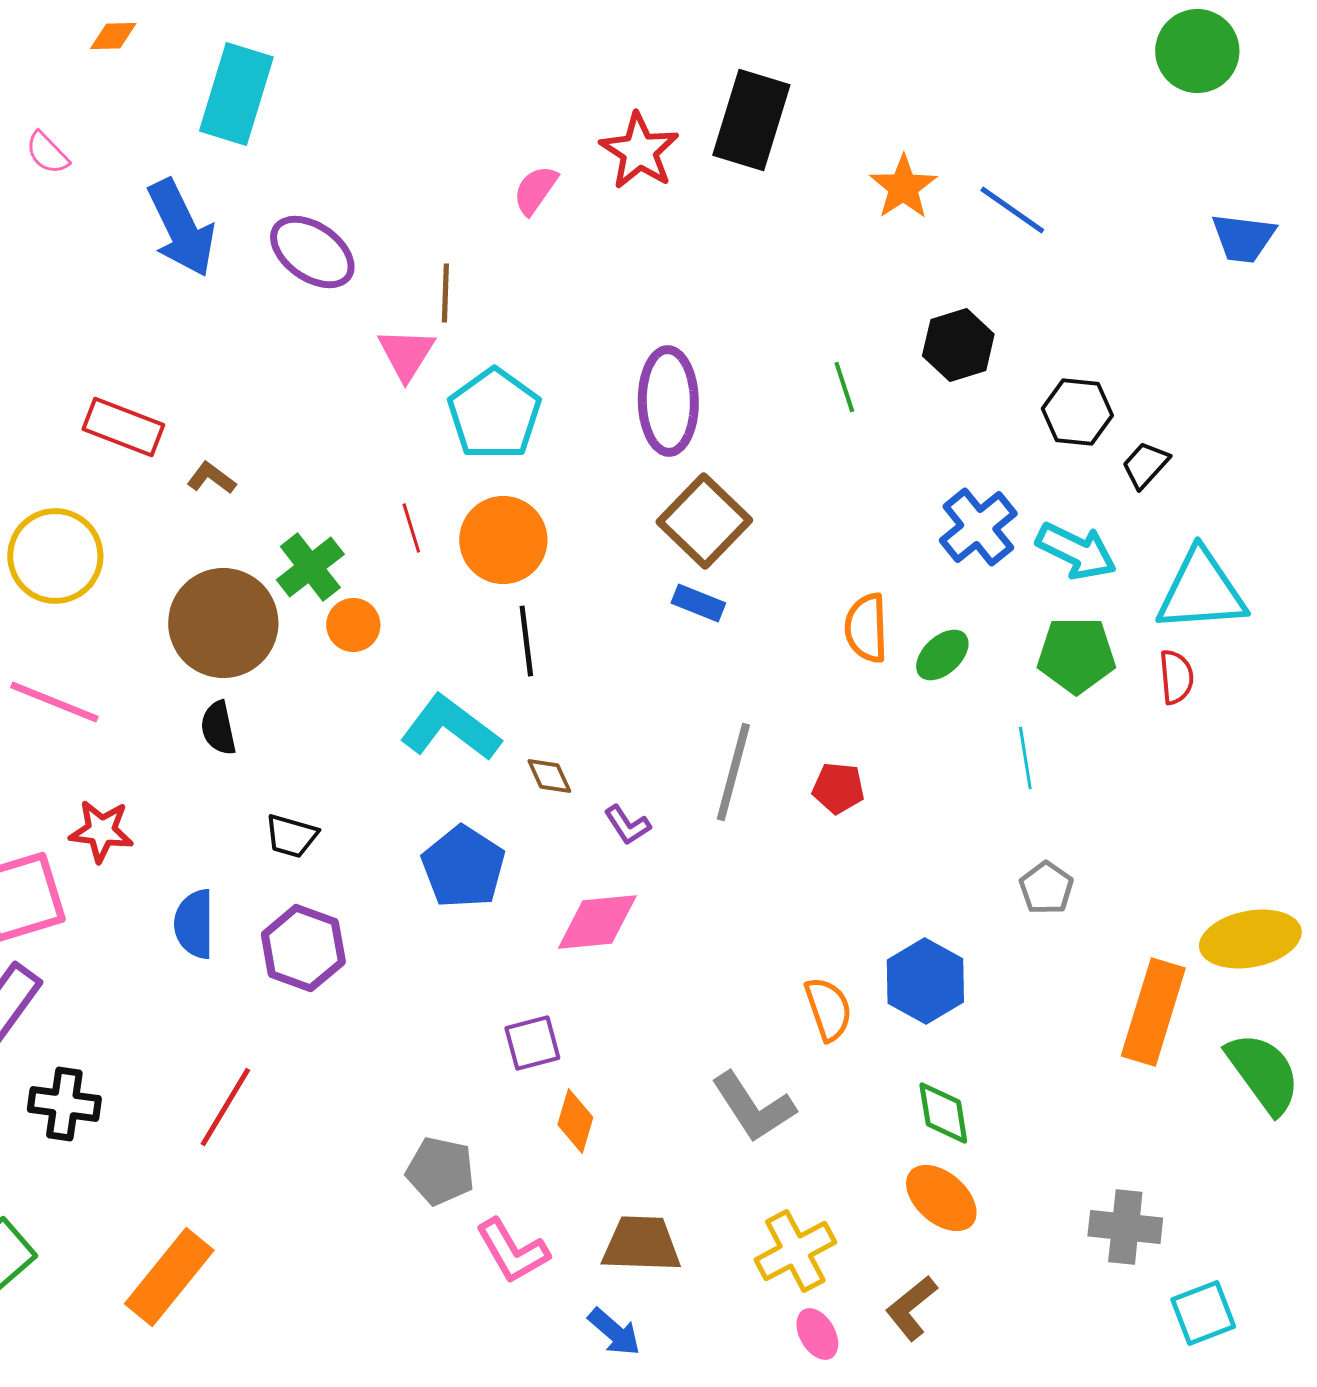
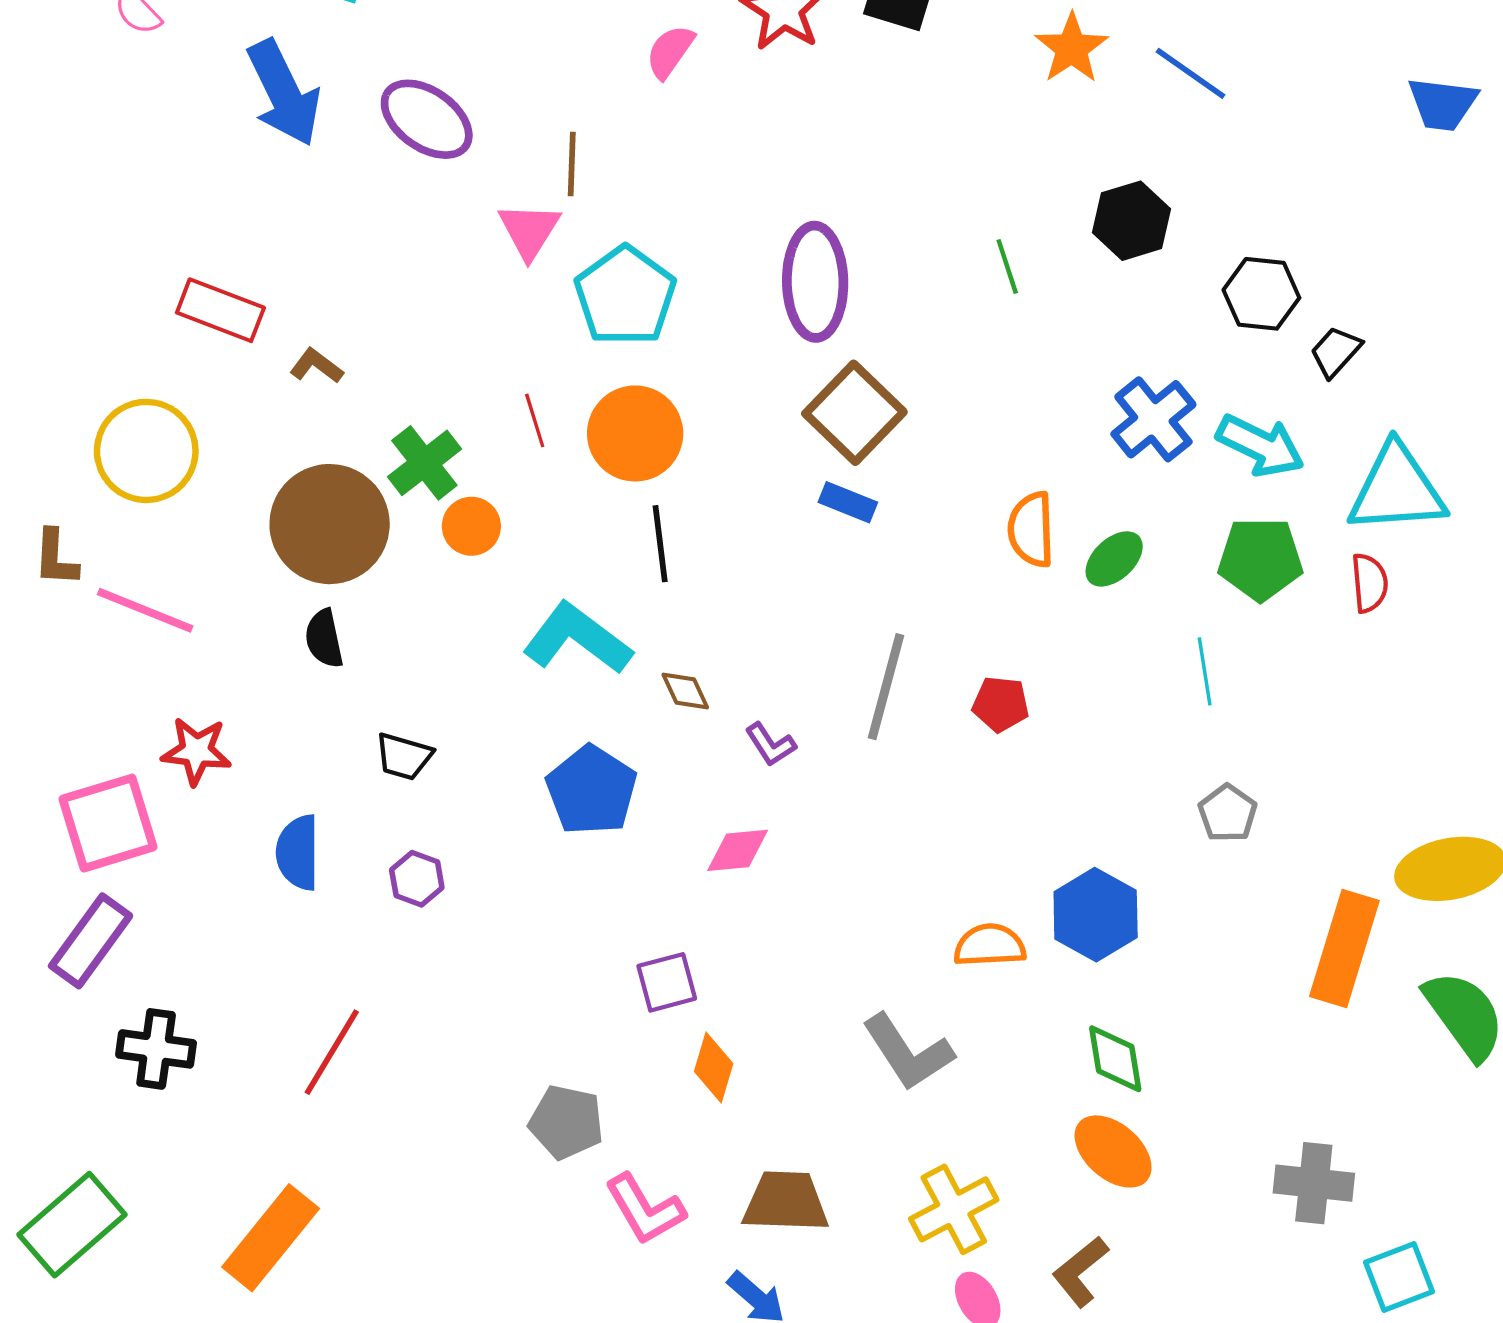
pink diamond: (597, 922) -> (738, 850), size x0.7
purple hexagon: (303, 948) -> (417, 879), size x0.6
orange semicircle: (828, 1009) -> (990, 945), turned -74

